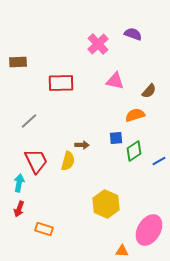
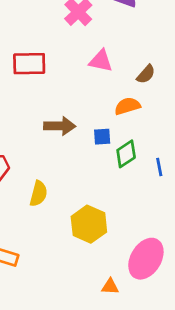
brown arrow: (82, 145) -> (60, 126), moved, size x1.6
yellow semicircle: (68, 161) -> (38, 194), moved
blue line: (159, 161) -> (159, 167), turned -72

